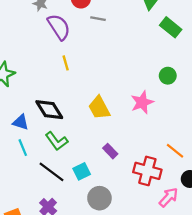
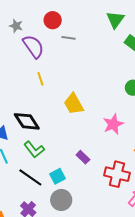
pink star: (142, 102) -> (113, 124), moved
yellow trapezoid: (99, 108) -> (74, 104), moved
gray circle: (99, 198) -> (61, 200), moved

